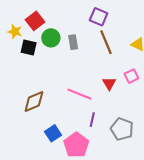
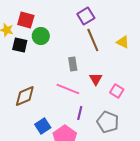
purple square: (99, 17) -> (86, 16), turned 36
red square: (35, 21) -> (26, 20), turned -36
gray rectangle: (73, 42) -> (73, 64), moved
pink square: (131, 76) -> (117, 91), moved, turned -32

